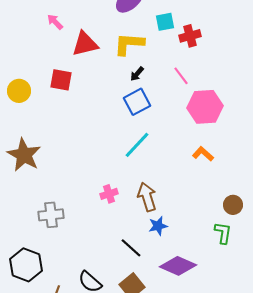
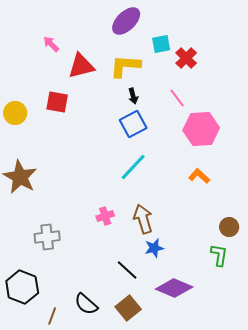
red cross: (190, 36) -> (186, 58), turned -30
black arrow: (137, 74) -> (133, 96), turned -56

